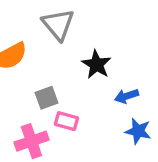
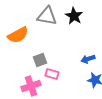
gray triangle: (58, 24) -> (47, 16), turned -40
black star: (96, 64) -> (74, 16), moved

